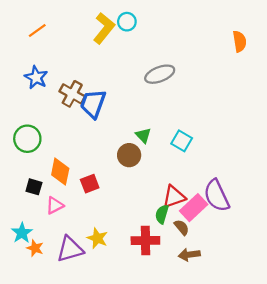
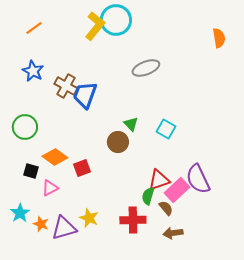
cyan circle: (127, 22) -> (116, 20), size x1.8
orange diamond: (60, 172) -> (55, 157), turned -65
orange star: (35, 248) -> (41, 224), moved

